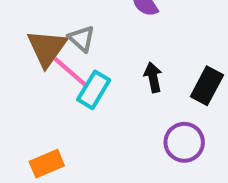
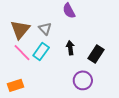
gray triangle: (82, 39) -> (45, 29), moved
pink line: (70, 72) -> (22, 53), moved

